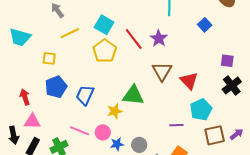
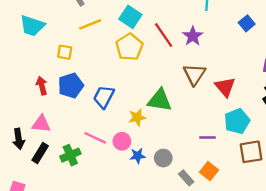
red arrow: (25, 97) -> (42, 86), moved

